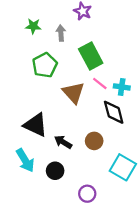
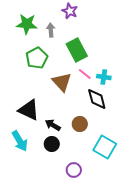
green star: (33, 26) -> (27, 24), size x1.5
black circle: (55, 171) -> (52, 144), moved

